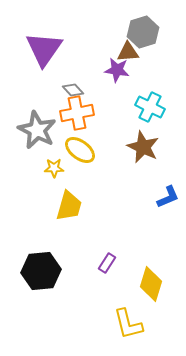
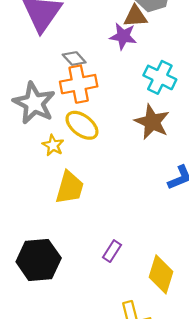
yellow star: (54, 168) -> (53, 145), turned 30

